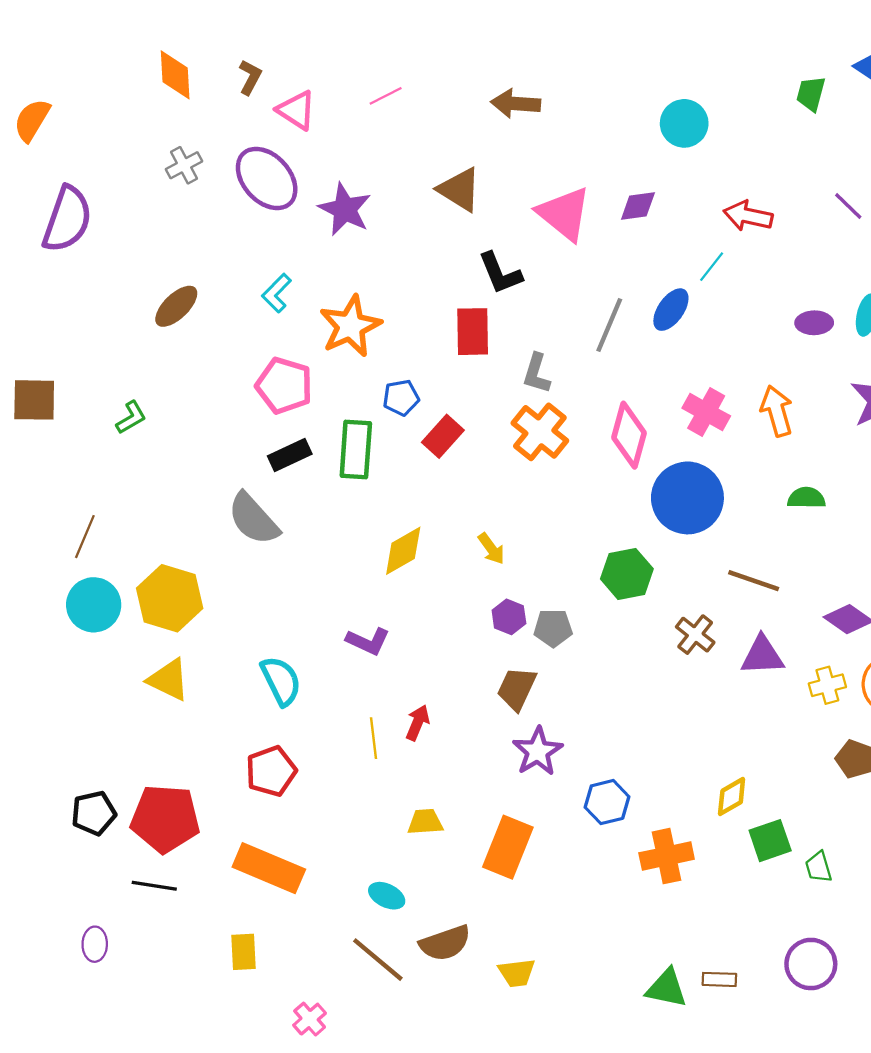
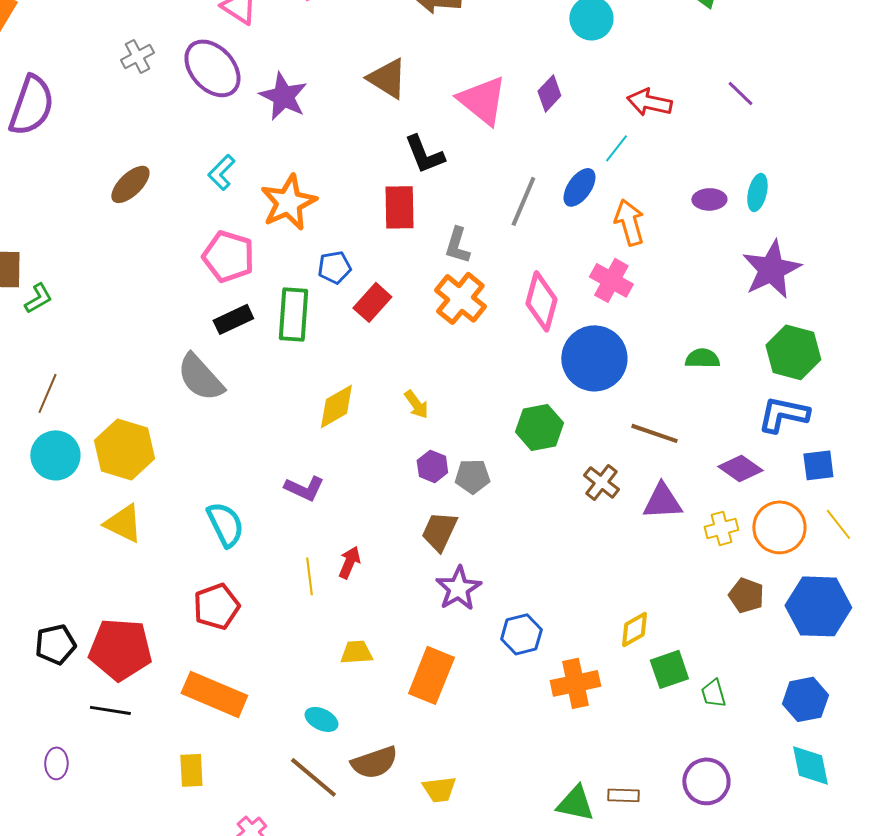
purple diamond: (638, 206) -> (549, 93), turned -39
orange arrow: (777, 411) -> (629, 222), moved
green L-shape: (131, 418) -> (38, 298), moved

